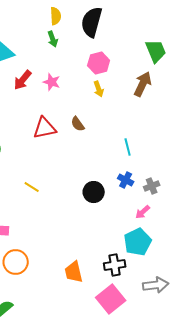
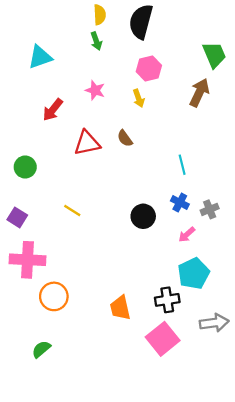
red arrow: (23, 80) -> (53, 110), moved
yellow arrow: (99, 89) -> (139, 98), moved
pink arrow: (143, 212) -> (187, 235), moved

